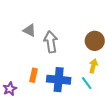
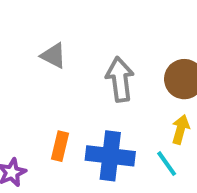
gray arrow: (51, 42) -> (120, 79), moved

